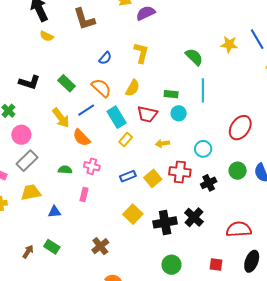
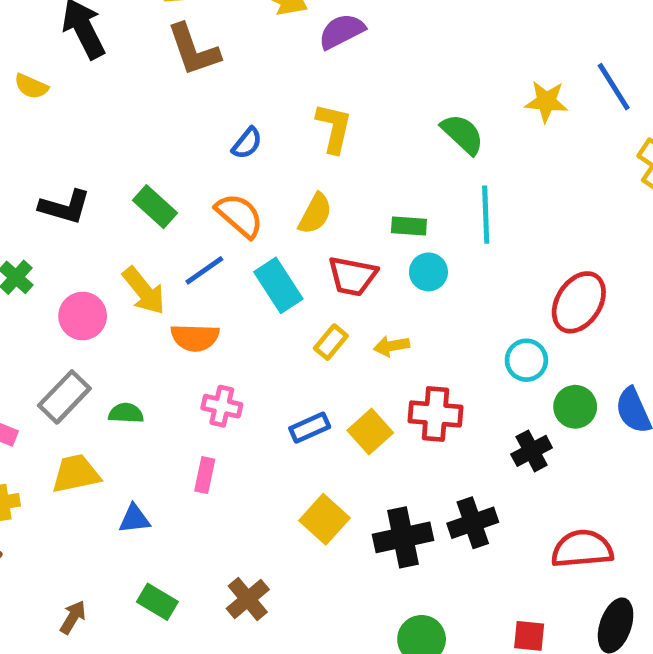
yellow semicircle: (47, 36) -> (31, 86), moved
pink circle: (21, 135) -> (83, 316), moved
orange semicircle: (82, 138) -> (195, 338), turned -42
yellow rectangle: (126, 140) -> (331, 342), moved
cyan circle: (203, 149) -> (526, 360), moved
green semicircle: (65, 170) -> (126, 413), moved
black cross: (209, 183) -> (532, 451), moved
black cross: (194, 217) -> (473, 523), turned 30
green rectangle: (52, 247) -> (157, 602), moved

